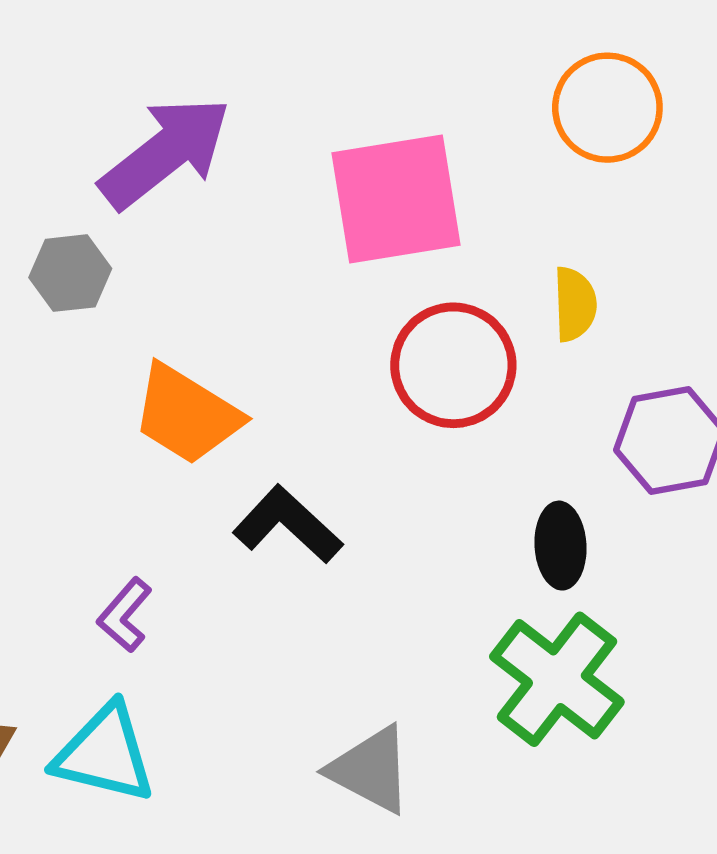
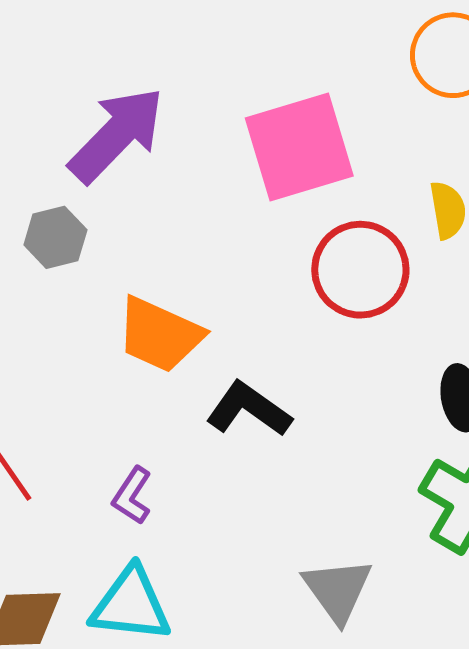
gray triangle: (370, 770) -> (338, 590), turned 34

